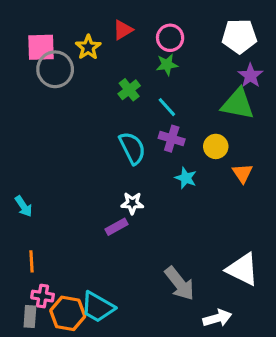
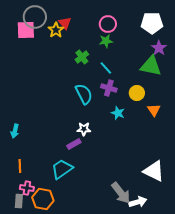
red triangle: (123, 30) -> (65, 23), moved, turned -40
gray circle: (55, 69) -> (35, 17), moved
cyan arrow: (24, 206) -> (15, 131), turned 48
gray arrow: (180, 283) -> (121, 193), moved
cyan trapezoid: (98, 307) -> (62, 169), moved, turned 115

